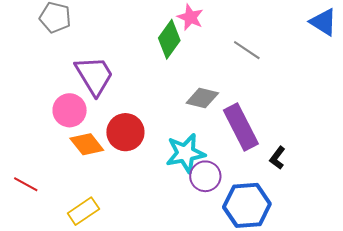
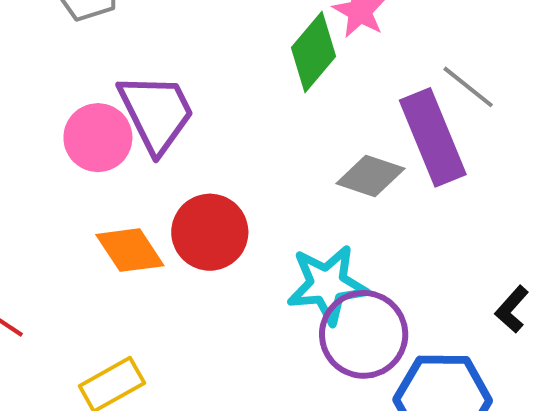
pink circle: (70, 110) -> (98, 138), moved
purple rectangle: (241, 127) -> (433, 137), moved
purple circle: (205, 176) -> (364, 334), size x1.4

